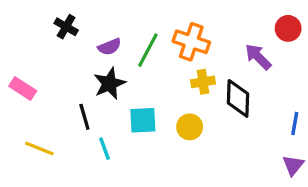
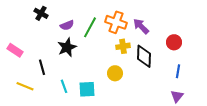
red circle: (288, 28) -> (174, 42), moved
purple arrow: (258, 57) -> (141, 26), moved
black line: (84, 117) -> (42, 67), moved
cyan square: (143, 120) -> (87, 89), moved

